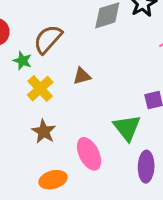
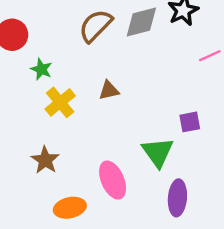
brown semicircle: (48, 39) -> (96, 26), moved
brown star: (44, 131) -> (45, 160), moved

